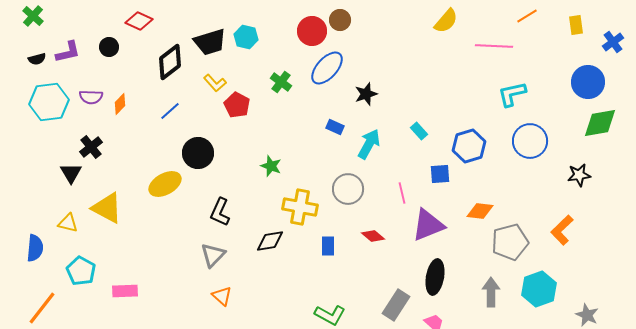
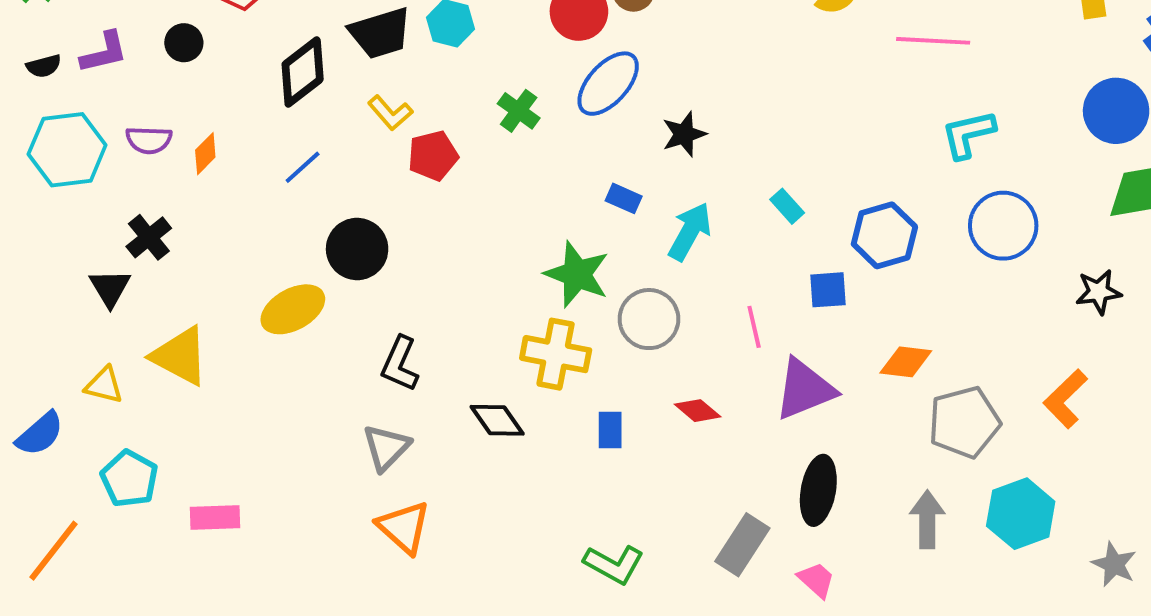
red pentagon: (237, 105) -> (433, 156), turned 30
green star: (271, 166) -> (577, 274), moved, size x1.6
black diamond: (270, 241) -> (497, 420), turned 64
blue semicircle: (35, 248) -> (40, 434), turned 44
orange triangle: (222, 296) -> (404, 527), size x1.4

